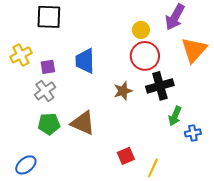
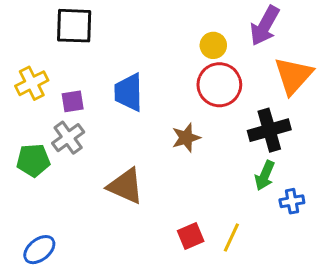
black cross: (160, 86) -> (269, 130), moved
green pentagon: (49, 124) -> (33, 160), moved
yellow line: (153, 168) -> (231, 238), moved

